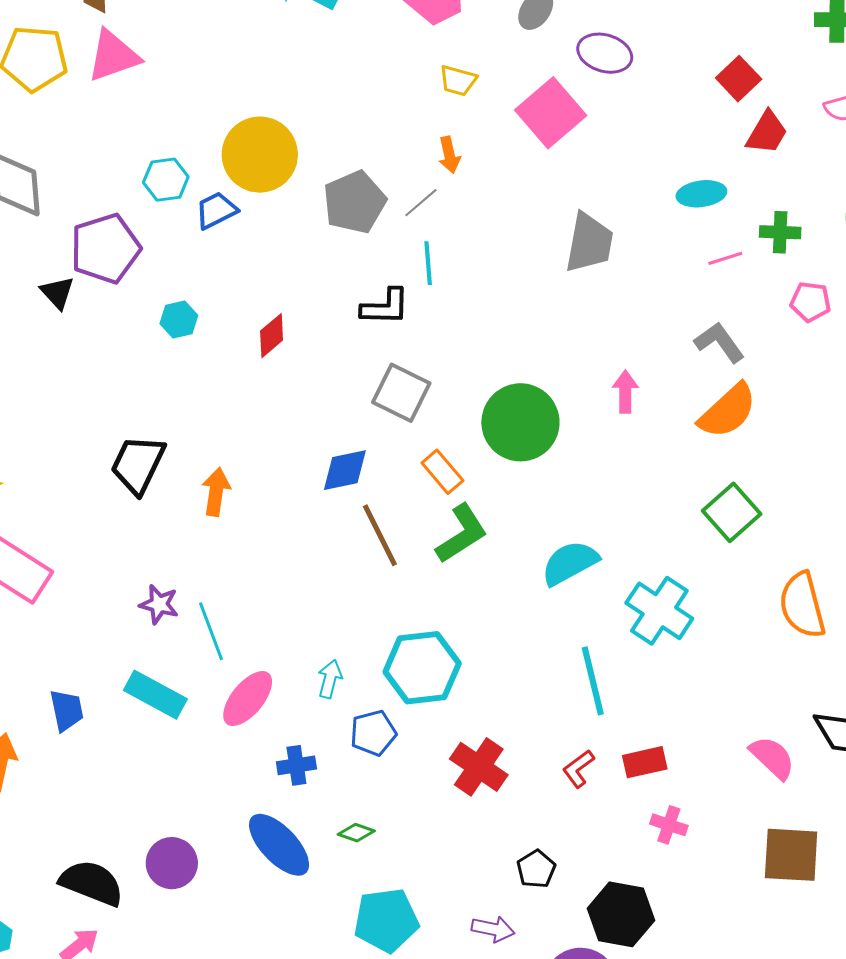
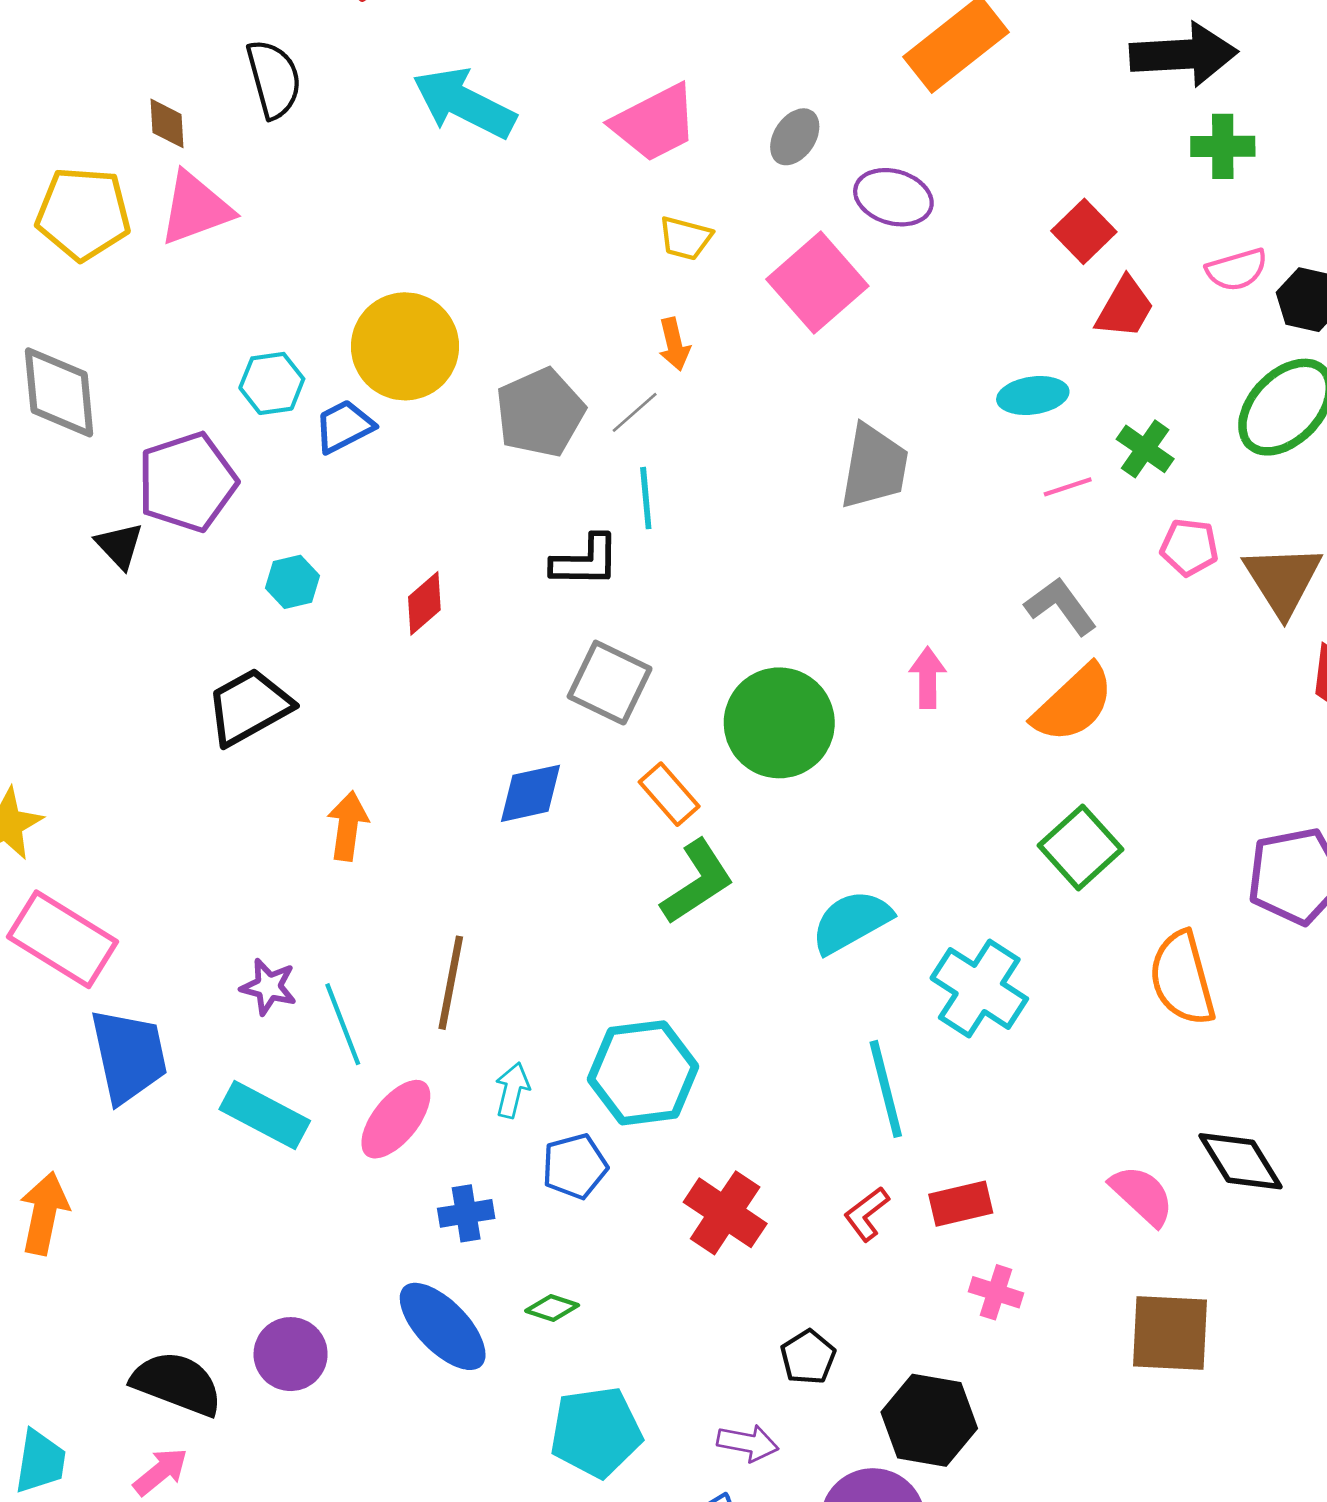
green cross: (780, 232) -> (1145, 449), turned 33
black trapezoid: (138, 464) -> (249, 707), moved, turned 36
brown line: (380, 535) -> (451, 983), moved, turned 38
blue trapezoid: (67, 710) -> (129, 1056), moved, size x1.6

